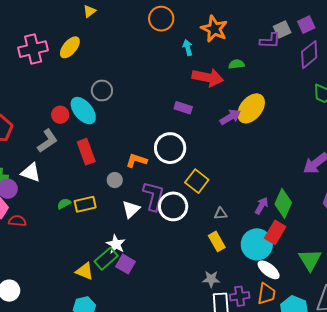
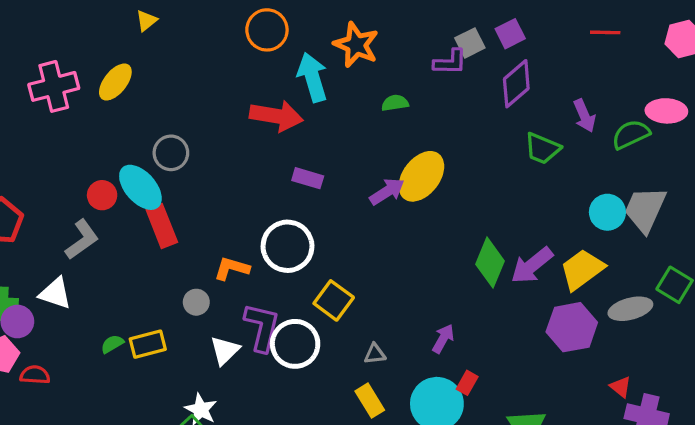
cyan arrow: (188, 48) -> (312, 77), size x1.8
red arrow: (208, 77) -> (276, 116), moved
red rectangle: (86, 152) -> (162, 226), moved
green diamond: (283, 203) -> (490, 263), moved
red rectangle: (275, 232) -> (467, 383), size x0.6

